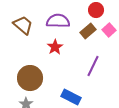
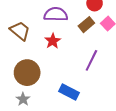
brown trapezoid: (23, 25) -> (20, 31), moved

